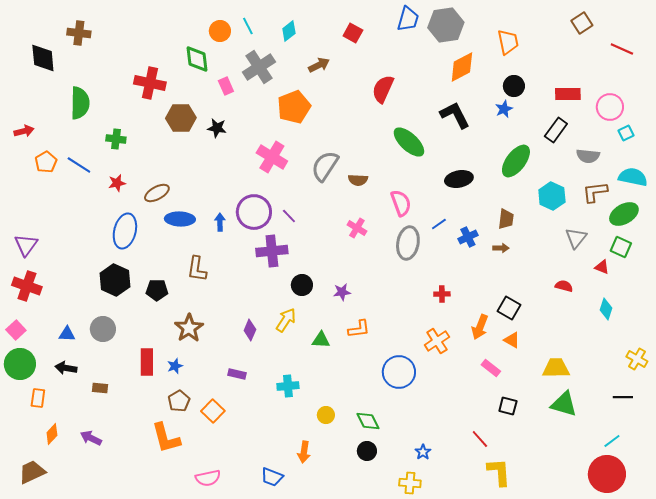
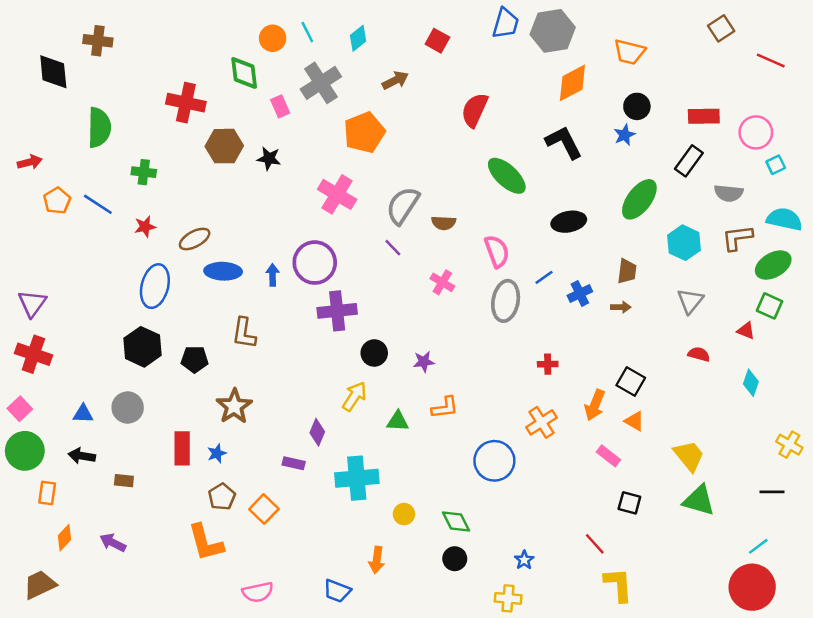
orange trapezoid: (508, 42) -> (629, 52), turned 116
purple line: (289, 216) -> (393, 248), moved
gray triangle: (576, 238) -> (690, 301), moved
purple diamond: (250, 330) -> (317, 432), moved
yellow trapezoid: (556, 368) -> (689, 456), turned 52
cyan cross: (288, 386) -> (357, 478), size x1.6

